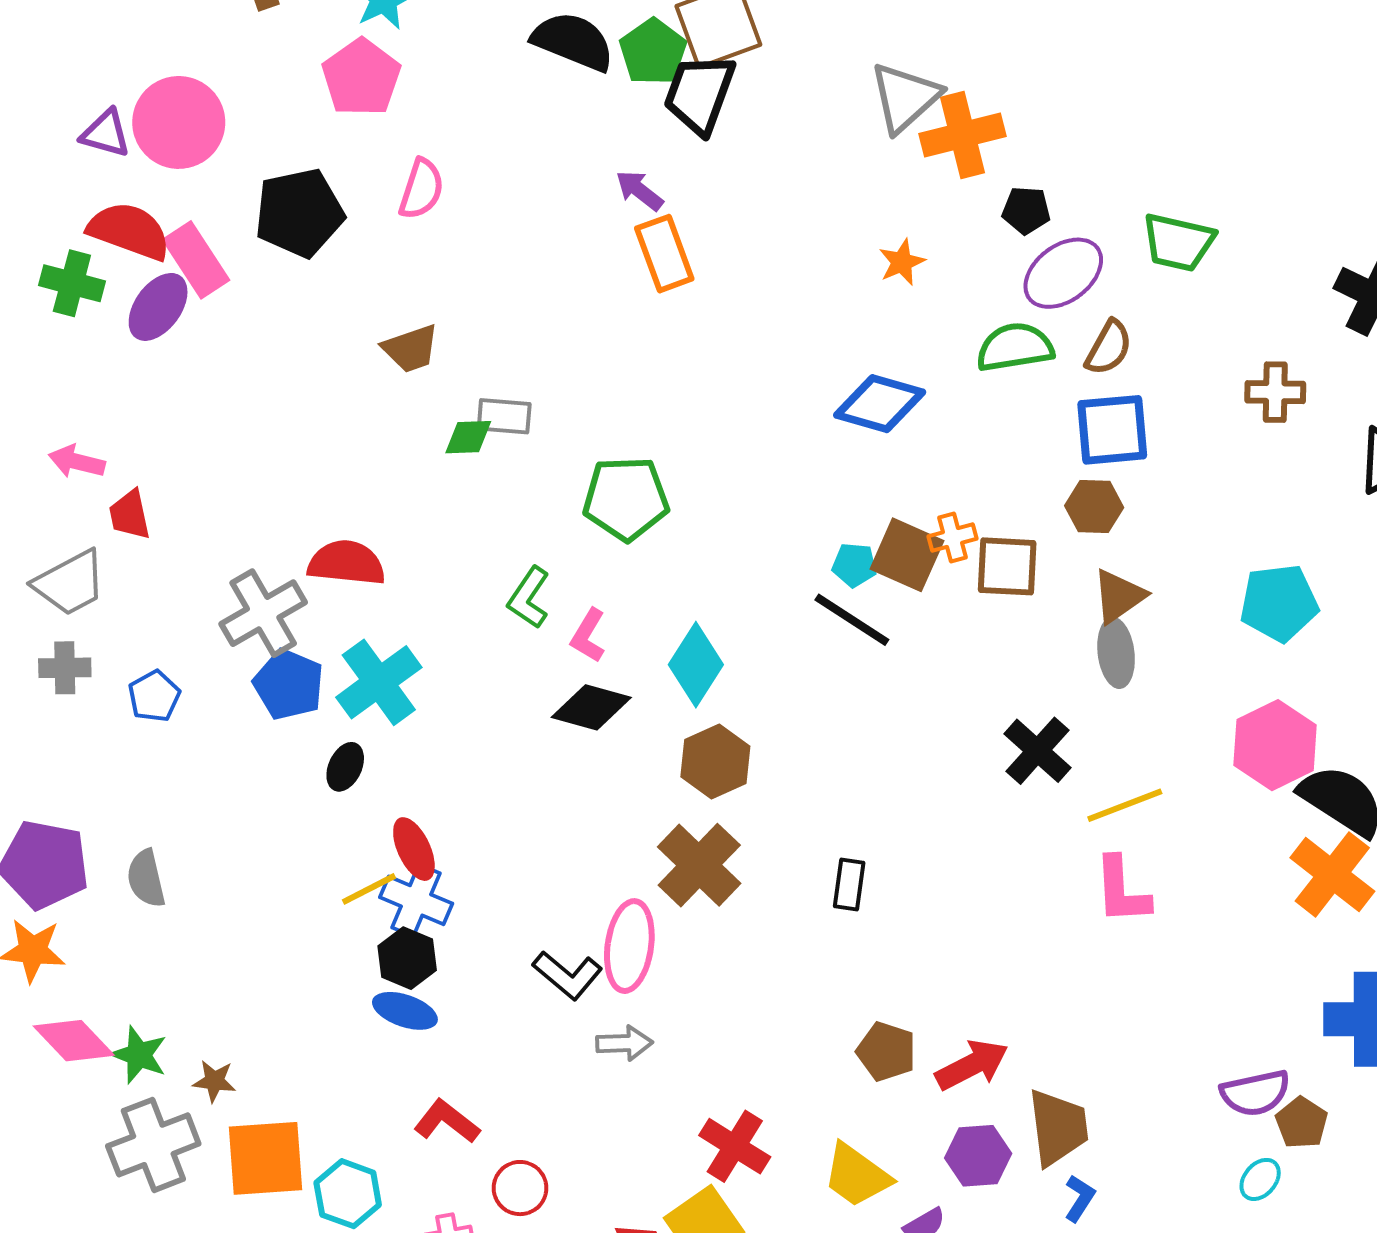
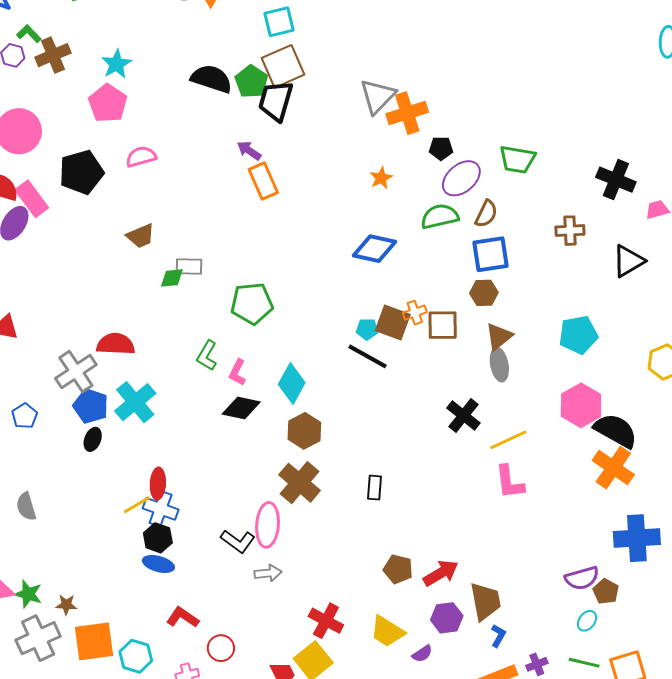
pink semicircle: (421, 189) -> (141, 157), turned -120
black ellipse: (345, 767) -> (93, 439), moved
red ellipse: (414, 849) -> (158, 484), turned 32

